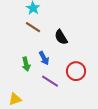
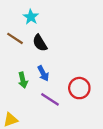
brown line: (33, 27) -> (15, 38), moved
black semicircle: (61, 37) -> (40, 43), moved

